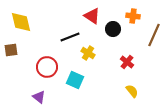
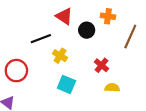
cyan square: (75, 80) -> (66, 84), moved
yellow semicircle: (132, 91) -> (112, 88), moved, turned -48

